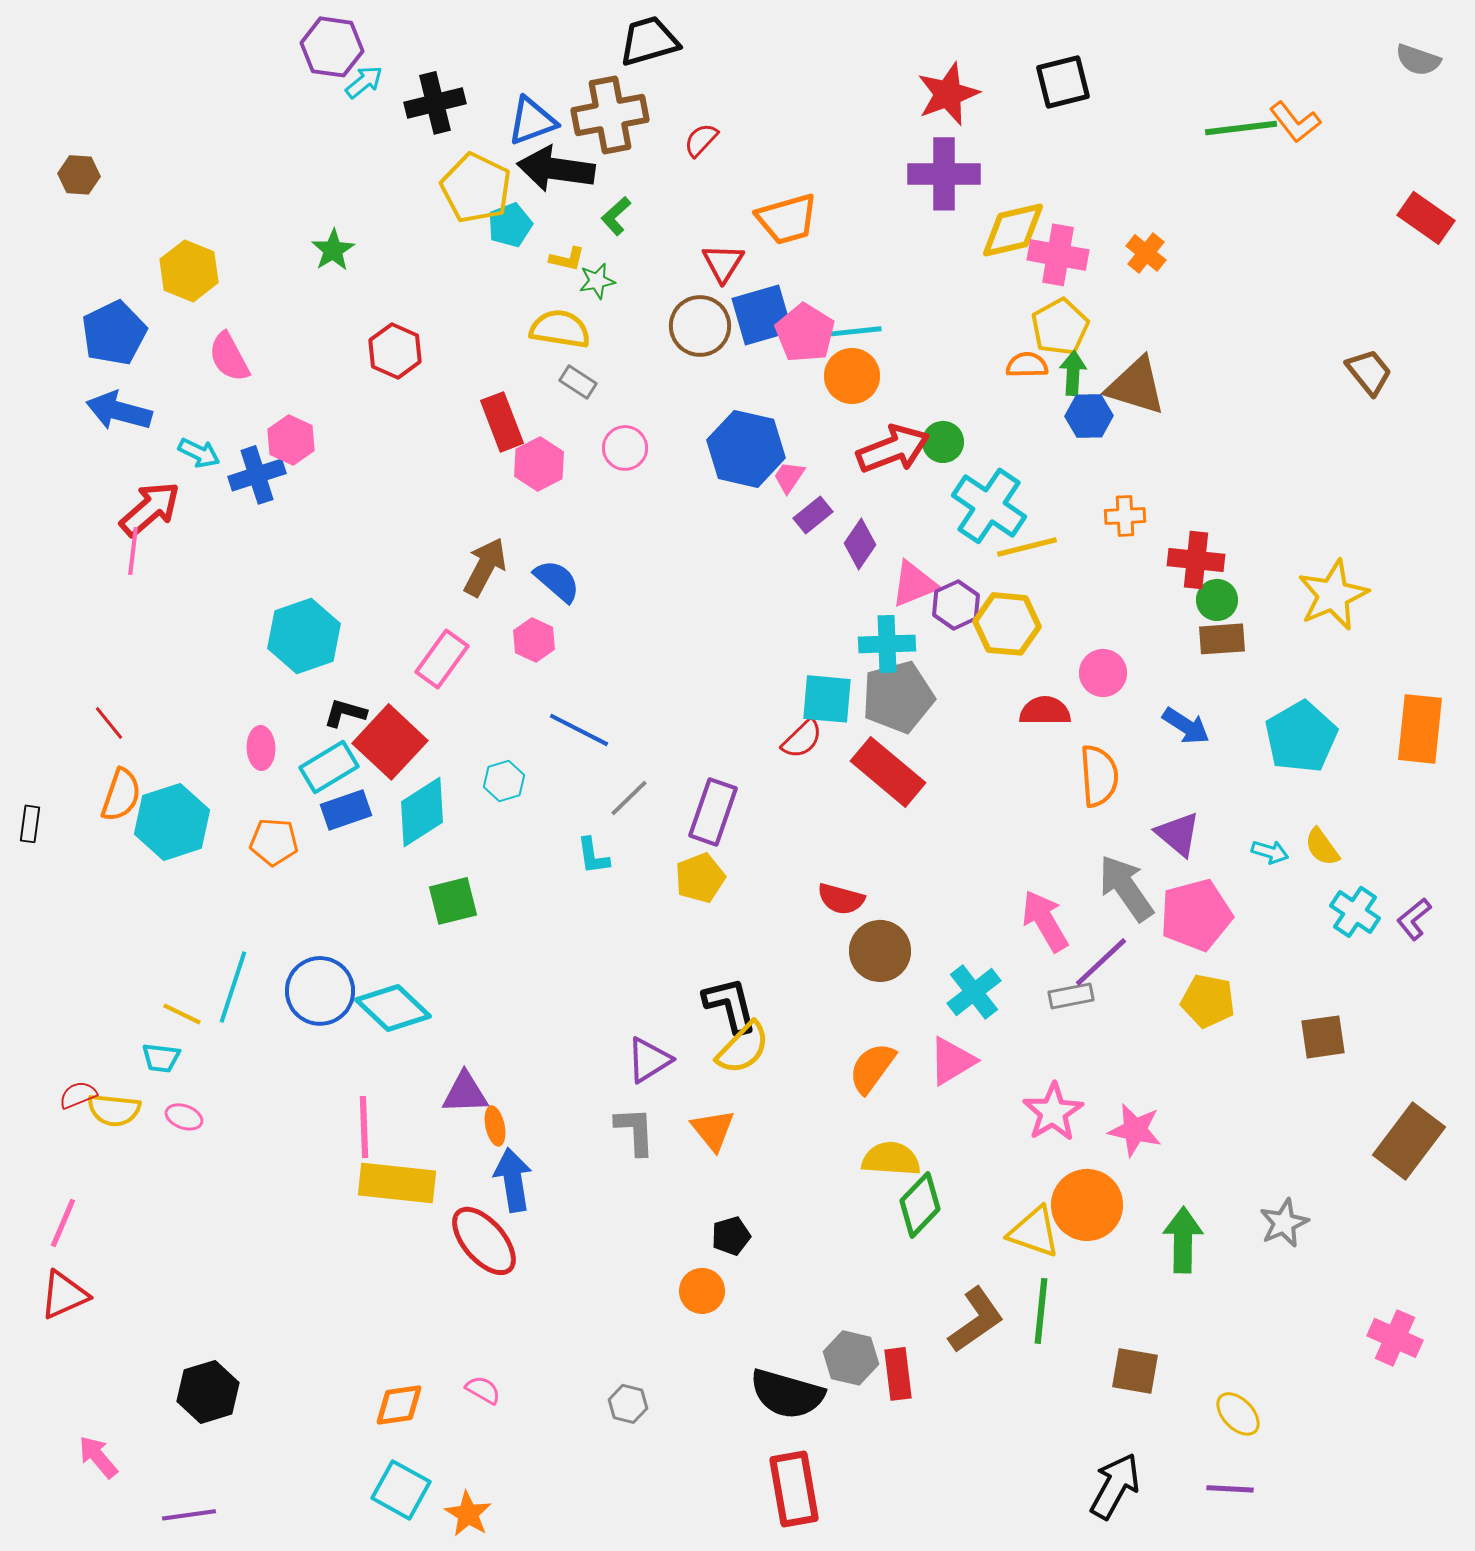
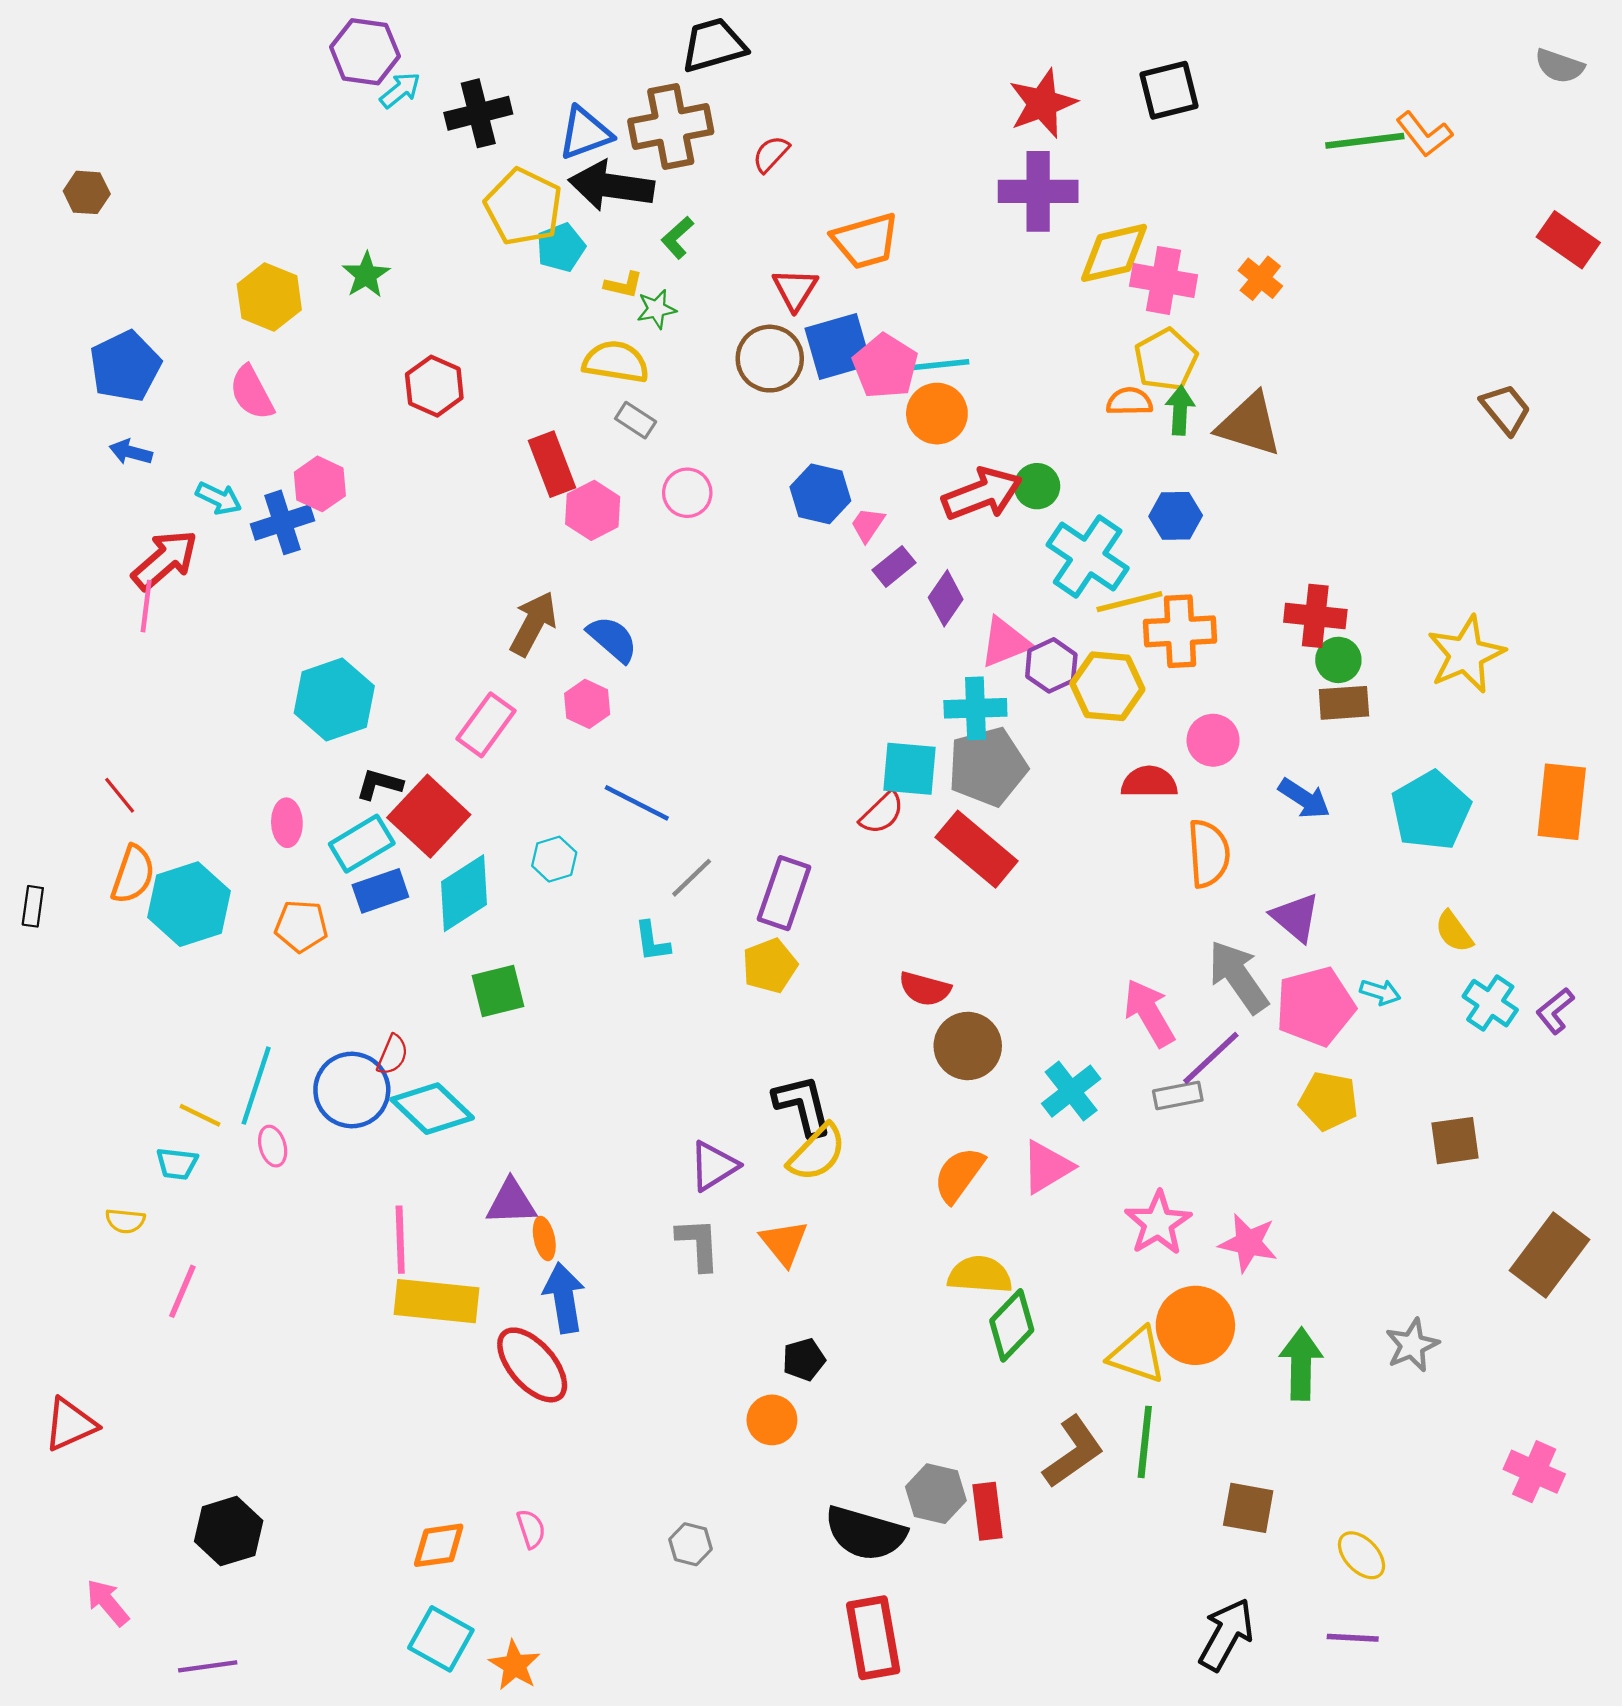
yellow hexagon: (189, 271) -> (269, 297), moved
blue arrow: (119, 411) -> (131, 452), size x0.6
blue hexagon: (1089, 416) -> (1176, 516), moved
blue hexagon: (746, 449) -> (820, 494), size x0.7
orange cross: (1125, 516) -> (1180, 631), moved, size x1.6
cyan arrow: (1270, 852) -> (1380, 992), moved
red semicircle: (78, 1095) -> (392, 1055), moved, turned 135
yellow semicircle: (114, 1110) -> (125, 1221), size x0.7
pink ellipse: (184, 1117) -> (273, 1146), moved, turned 54
pink line: (63, 1223) -> (182, 1291), moved
pink semicircle: (483, 1390) -> (531, 1529), turned 42

